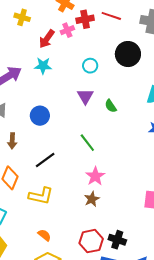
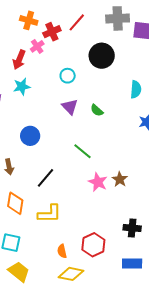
red line: (111, 16) -> (77, 22), turned -54
brown star: (92, 199) -> (120, 179), moved
orange semicircle: (44, 235) -> (62, 251), turned -128
black cross: (117, 240) -> (132, 228), moved
red hexagon: (91, 241) -> (93, 245), moved

